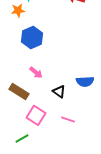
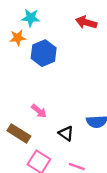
blue hexagon: (32, 37) -> (44, 53), moved

